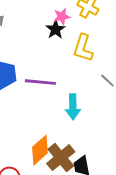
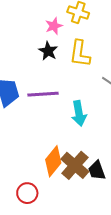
black star: (55, 29) -> (48, 51), moved

